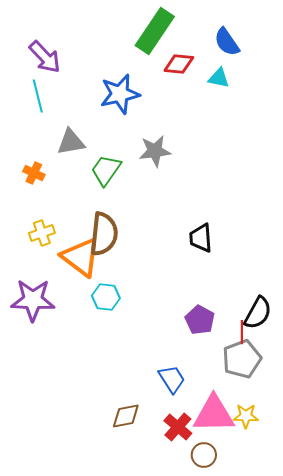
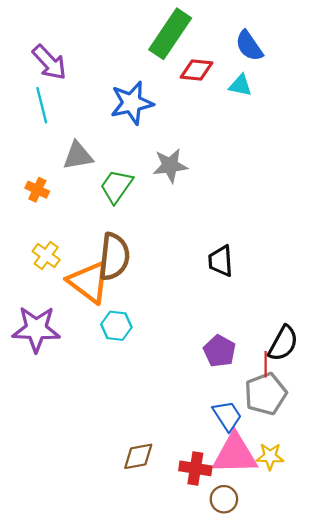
yellow cross: (42, 233) -> (46, 256), turned -35
blue trapezoid: (172, 379) -> (227, 416), moved
red cross: (178, 427) -> (195, 468), turned -32

